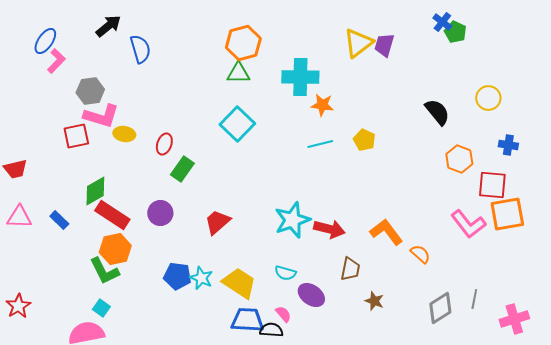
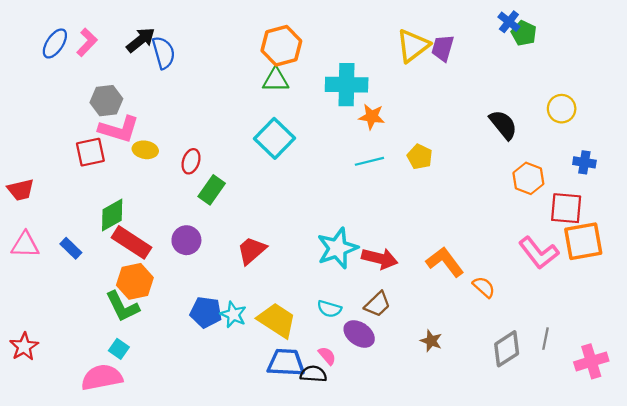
black arrow: (108, 26) -> (141, 40), moved
pink L-shape: (56, 61) -> (87, 42), moved
brown trapezoid: (350, 269) -> (377, 304), moved, turned 35

